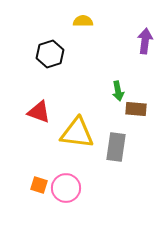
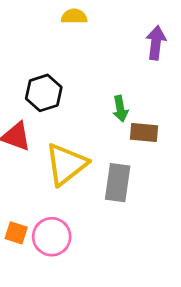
black hexagon: (50, 54) -> (44, 93), moved
yellow triangle: (77, 133) -> (66, 164), turned -45

